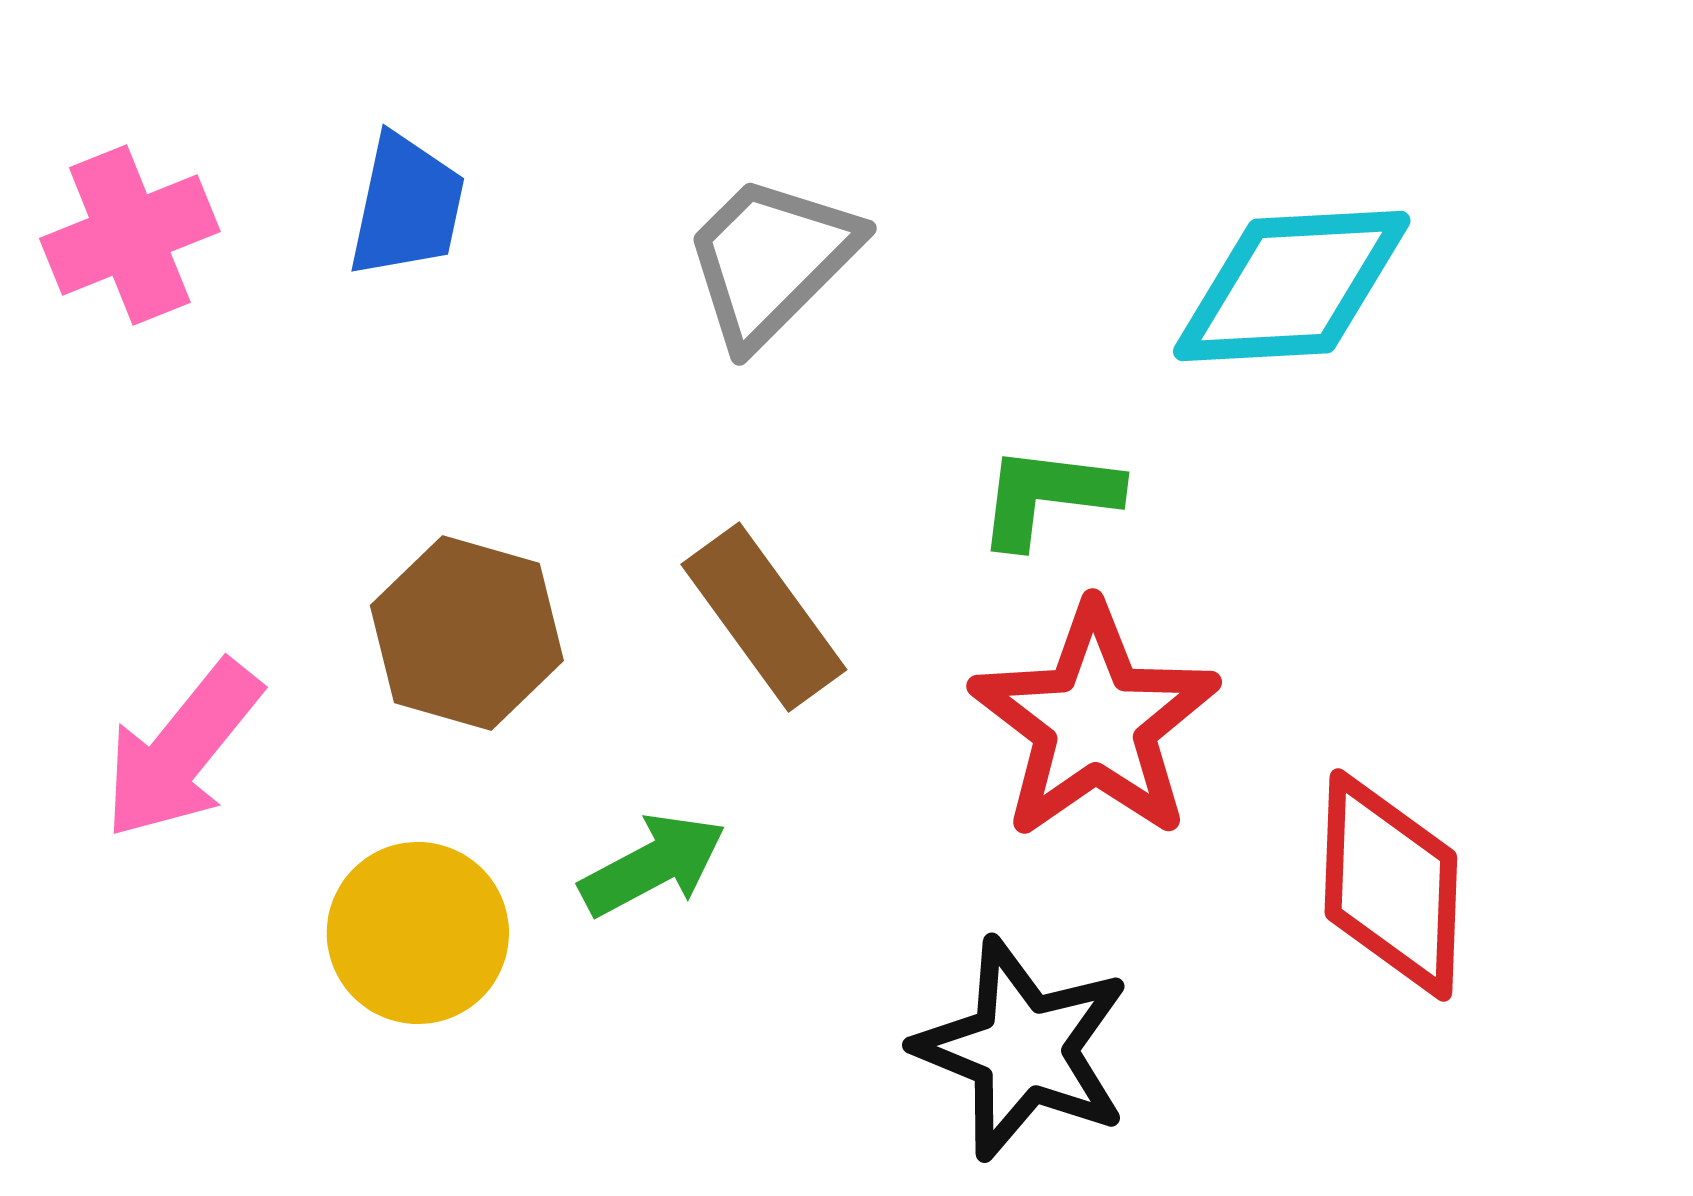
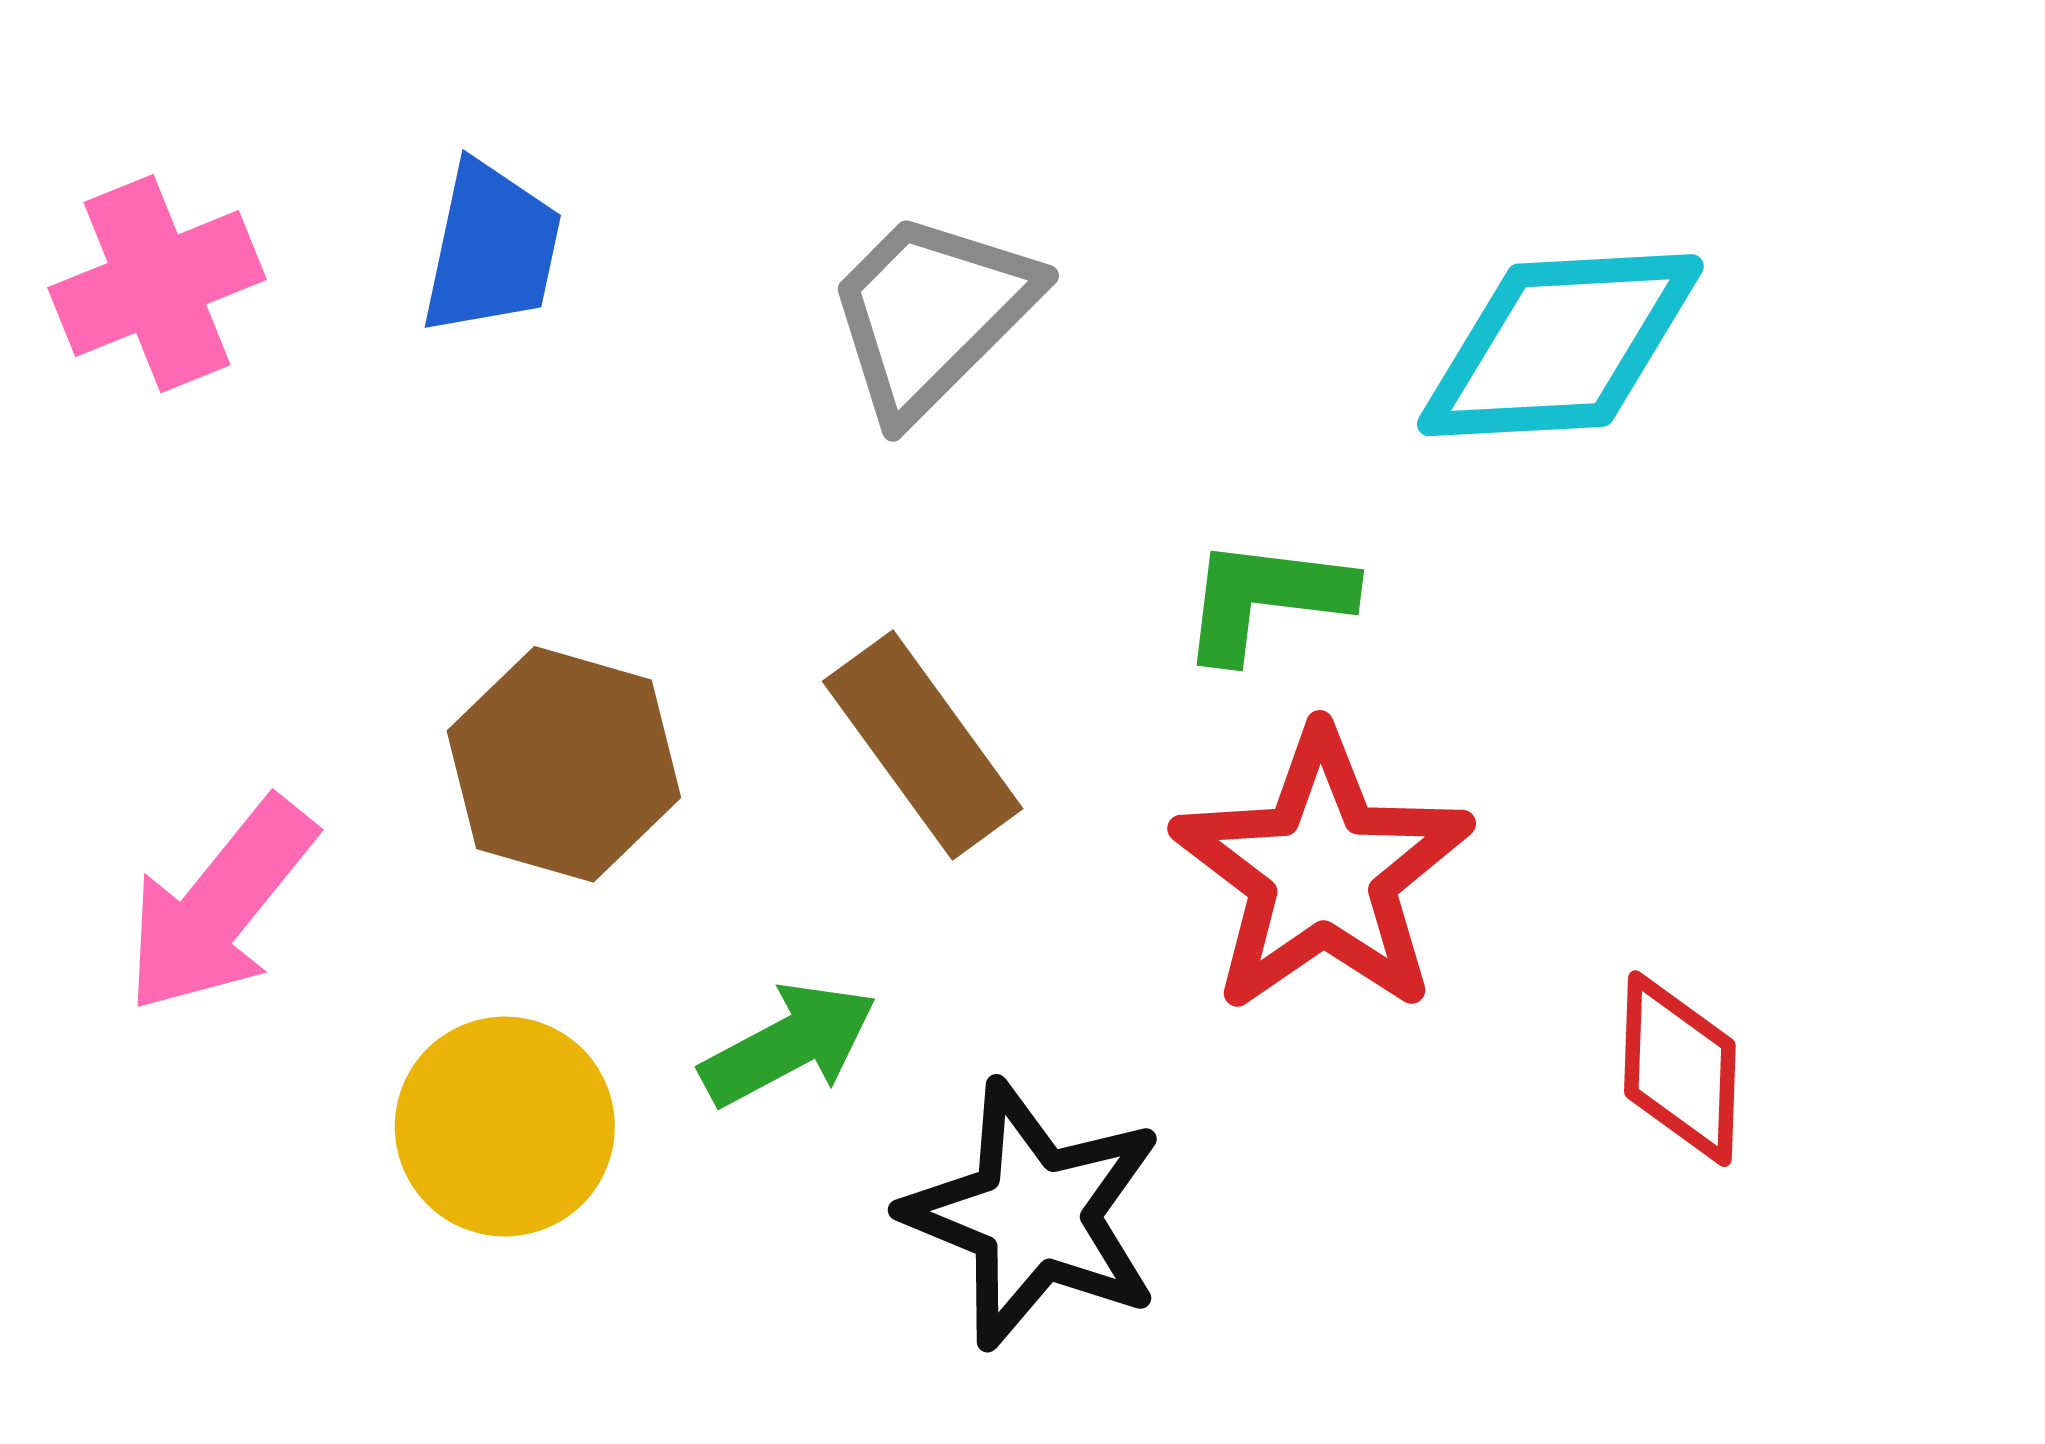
red diamond: (1391, 885) -> (1680, 1069), size x0.7
black star: (1023, 1049) -> (1034, 1215), moved

